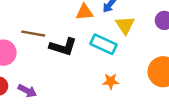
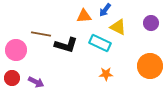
yellow triangle: (125, 25) -> (118, 27), turned -30

